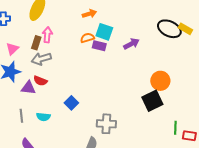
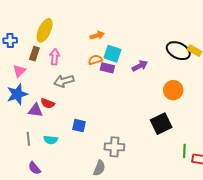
brown rectangle: (36, 43) -> (34, 54), moved
gray arrow: (41, 59) -> (64, 81), moved
orange circle: (160, 81) -> (173, 90), moved
blue square: (71, 103) -> (79, 126), turned -32

